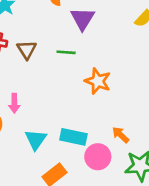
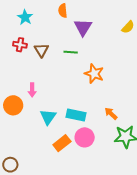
pink circle: (98, 157) -> (85, 137), moved

